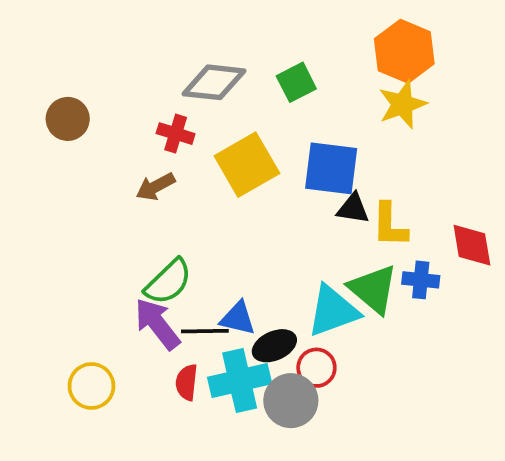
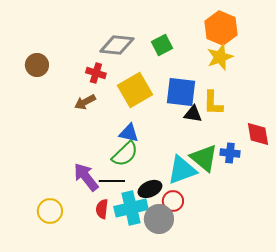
yellow L-shape: (390, 225) -> (213, 103), moved
green semicircle: (168, 282) -> (125, 154), moved
blue triangle: (238, 318) -> (129, 133), moved

